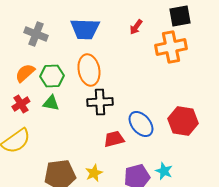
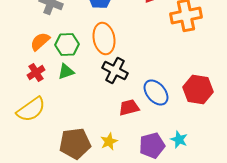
black cross: (100, 102) -> (115, 70), turned 30
green triangle: (51, 103) -> (66, 72), turned -30

